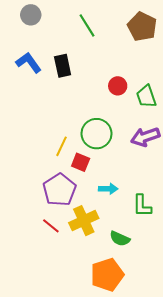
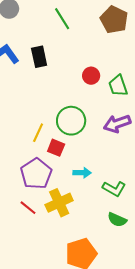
green L-shape: (142, 206) -> (114, 189), turned -60
green semicircle: (120, 239) -> (117, 220), moved

